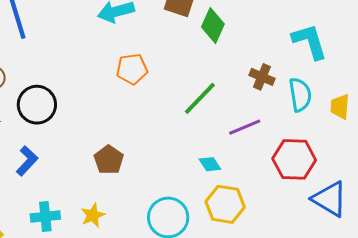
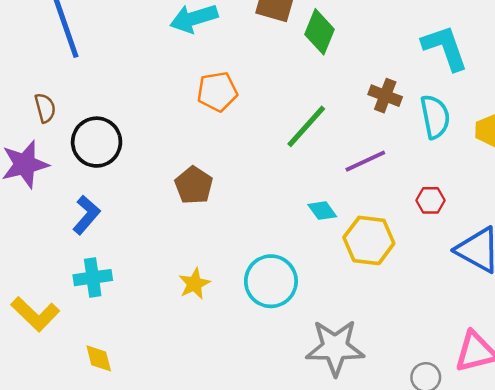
red hexagon: (294, 159) -> (431, 200), size x0.5
brown pentagon: (109, 160) -> (194, 185), moved
yellow hexagon: (225, 204) -> (369, 240), moved
yellow star: (93, 215) -> (194, 284), moved
cyan cross: (45, 217) -> (93, 278), moved

